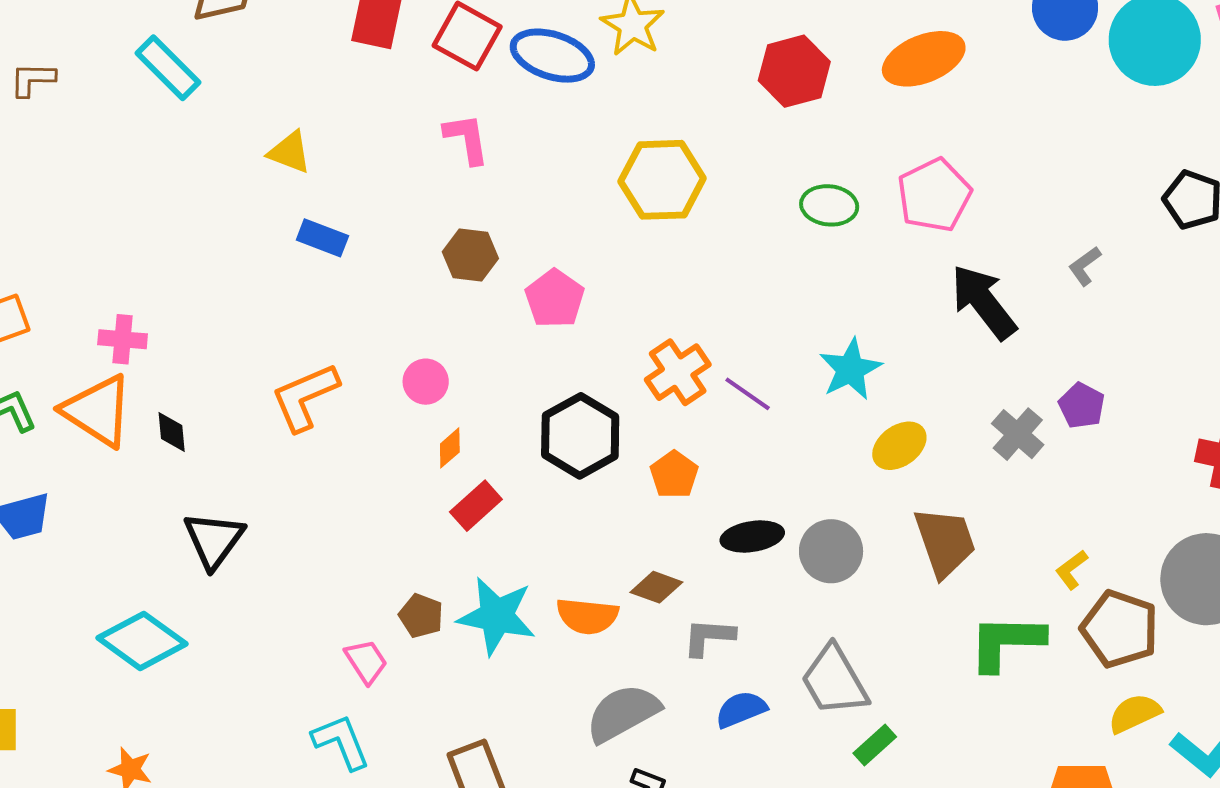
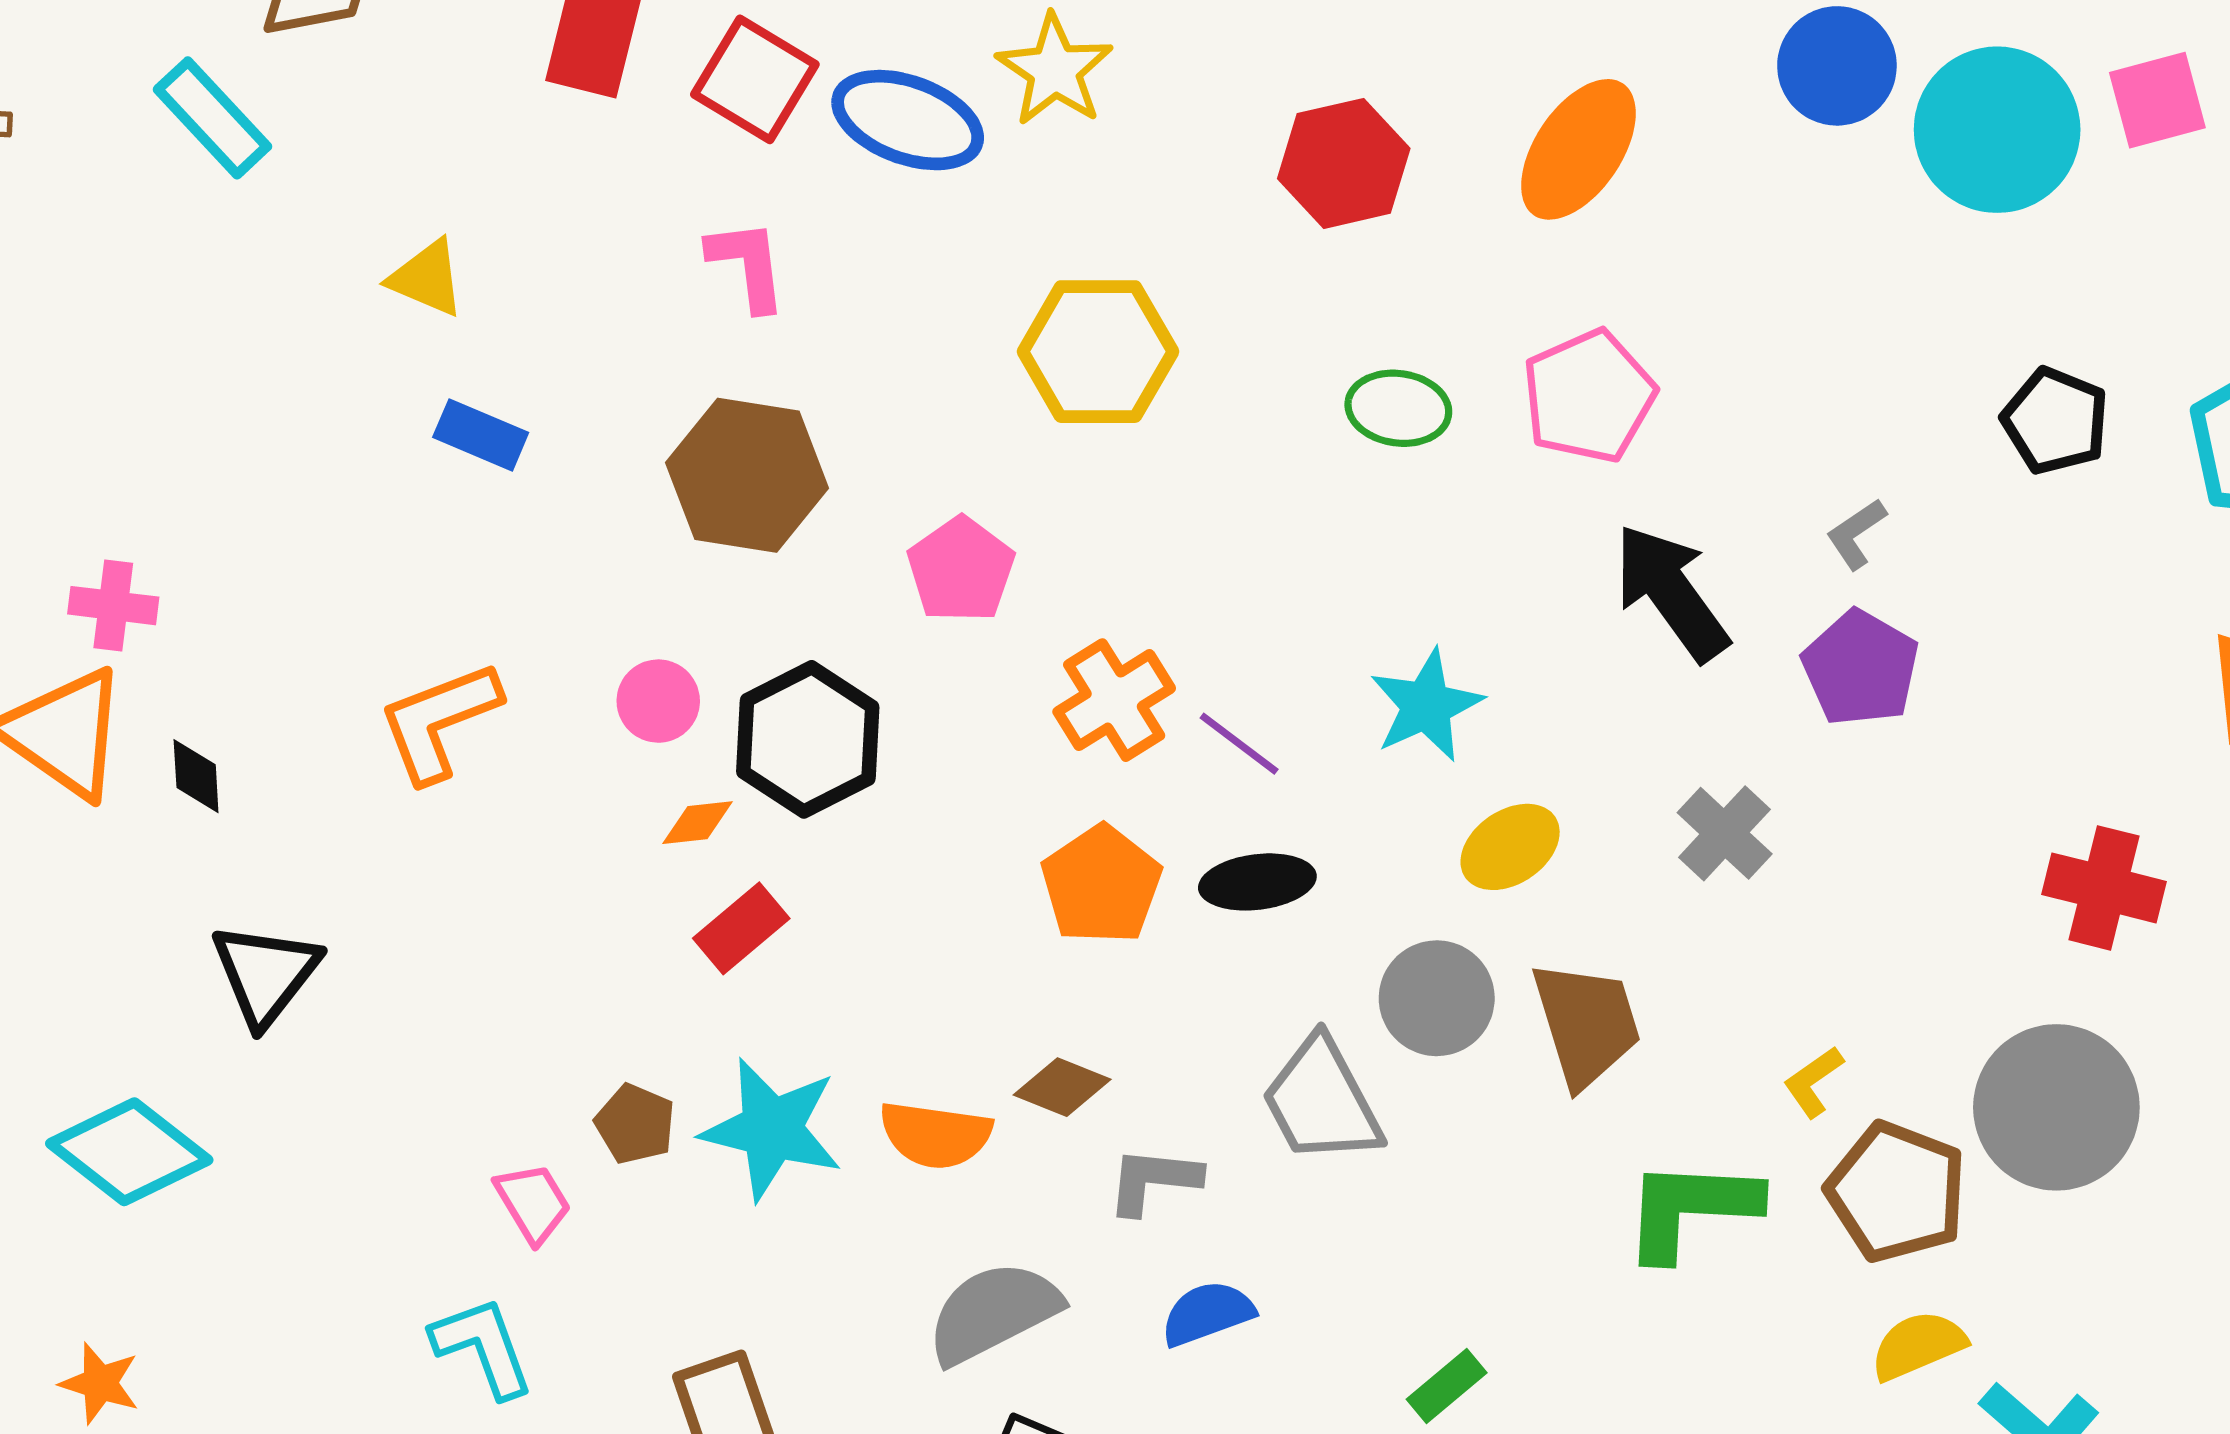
orange ellipse: (924, 59) -> (1578, 149), turned -36
brown hexagon: (470, 255) -> (747, 475), size x1.6
pink pentagon: (555, 299) -> (961, 570), moved
purple pentagon: (1082, 406) -> (1861, 668), moved, size x1.4
black hexagon: (580, 436) -> (808, 739), moved
orange diamond: (450, 448) -> (698, 823), turned 33
orange pentagon: (674, 475) -> (1101, 885), size x1.4
black ellipse: (752, 536) -> (1257, 882), moved
gray circle: (831, 551) -> (1437, 998), moved
gray trapezoid: (834, 681) -> (1322, 1101), moved

